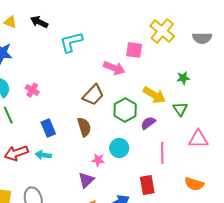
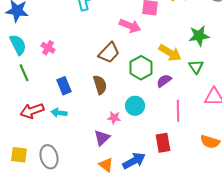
green star: (183, 78) -> (199, 36), size x1.5

